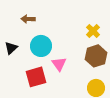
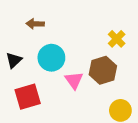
brown hexagon: (96, 56) -> (103, 70), moved
red square: (36, 77) -> (28, 97), moved

